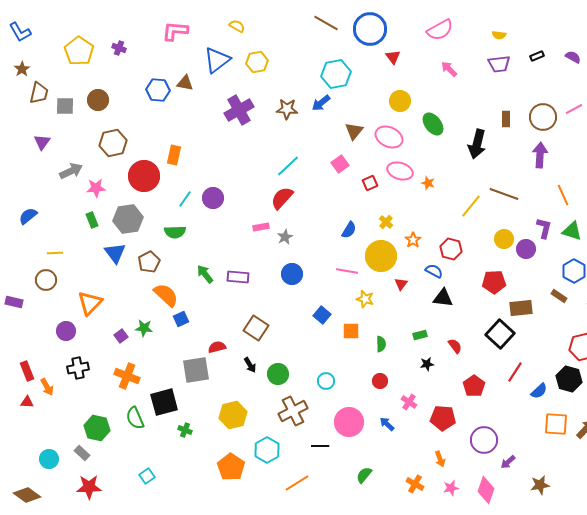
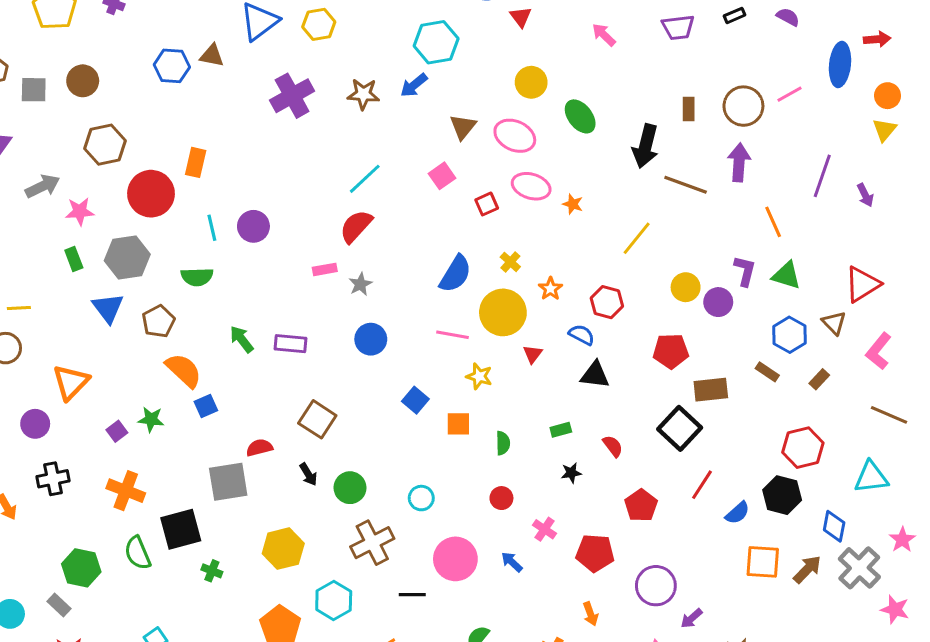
brown line: (504, 194) -> (686, 185), moved
cyan line: (185, 199) -> (212, 228), turned -48
blue semicircle: (349, 230) -> (455, 274), size x1.5

